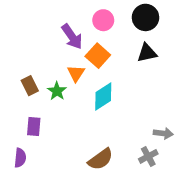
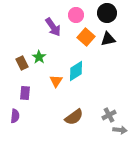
orange square: (98, 56) -> (86, 37), moved
orange triangle: (76, 73) -> (56, 81), moved
green star: (57, 91) -> (39, 57), moved
gray arrow: (163, 133) -> (120, 130), moved

